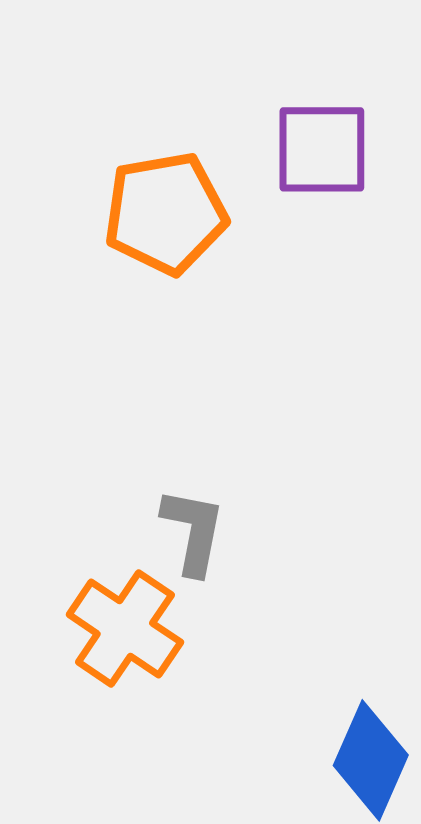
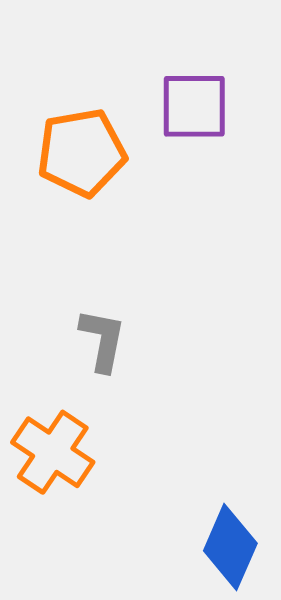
gray L-shape: (193, 531) -> (103, 340), moved

